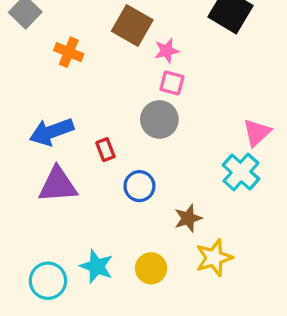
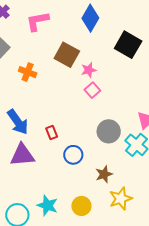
pink square: (172, 83) -> (92, 90), turned 35
gray circle: (159, 119) -> (109, 131), moved
blue arrow: (52, 132) -> (18, 122), turned -104

